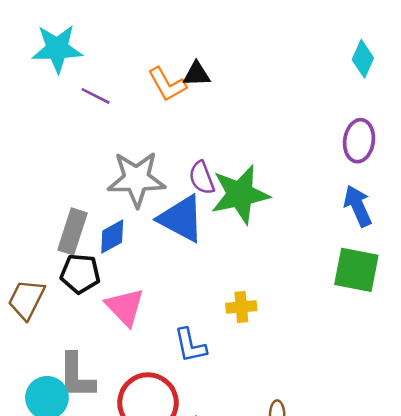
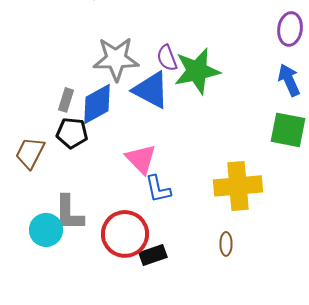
gray rectangle: (73, 231) -> (66, 100), size x0.7
blue diamond: (112, 237) -> (97, 104), size x1.5
pink triangle: (125, 307) -> (141, 159), moved
yellow cross: (241, 307) -> (238, 186), moved, size x2.0

